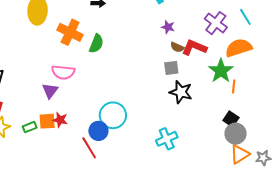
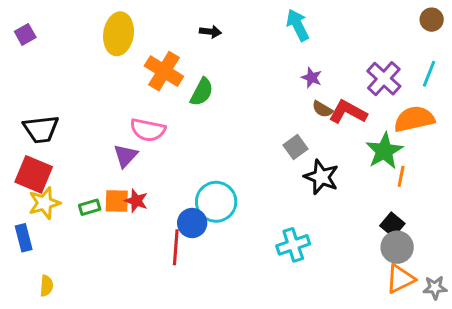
cyan line: (245, 17) -> (429, 74), turned 48
gray square: (171, 68) -> (295, 147), moved, turned -35
red line: (89, 148) -> (176, 247), turned 30

